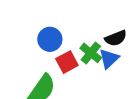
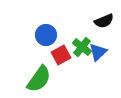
black semicircle: (116, 38) -> (104, 21), moved

